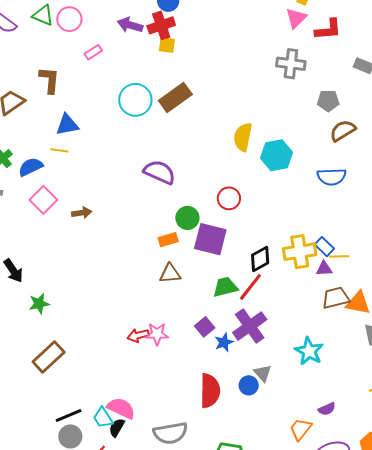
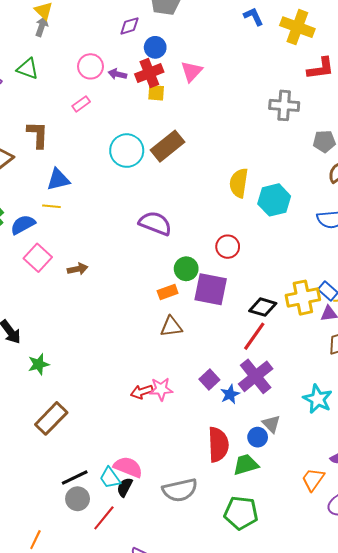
pink triangle: (296, 18) -> (192, 71), moved
pink circle: (69, 19) -> (91, 66), moved
purple arrow: (130, 25) -> (117, 74), size x0.7
black diamond: (260, 259) -> (263, 307), turned 48
green trapezoid: (225, 287) -> (246, 465), moved

